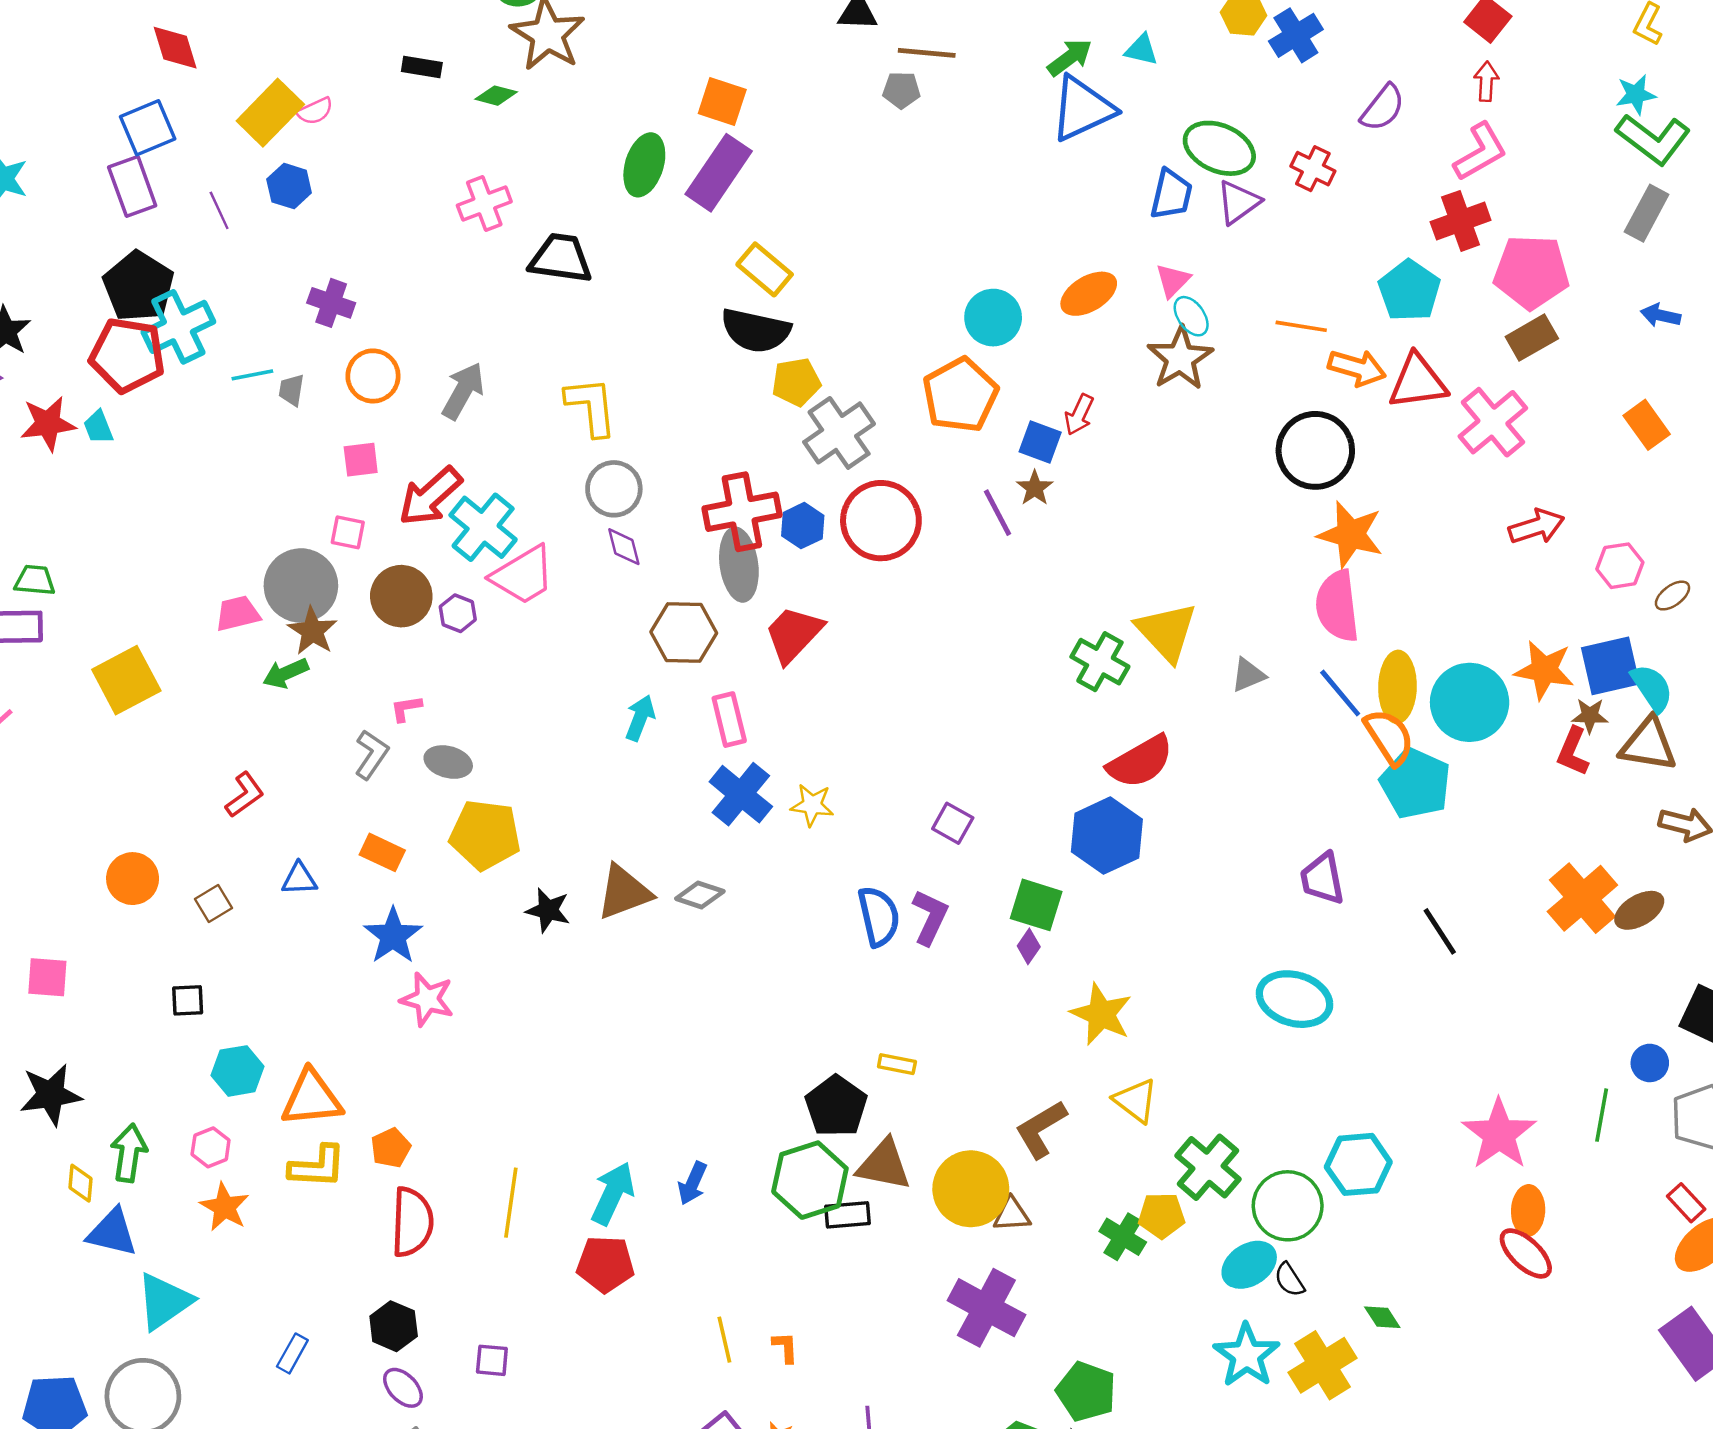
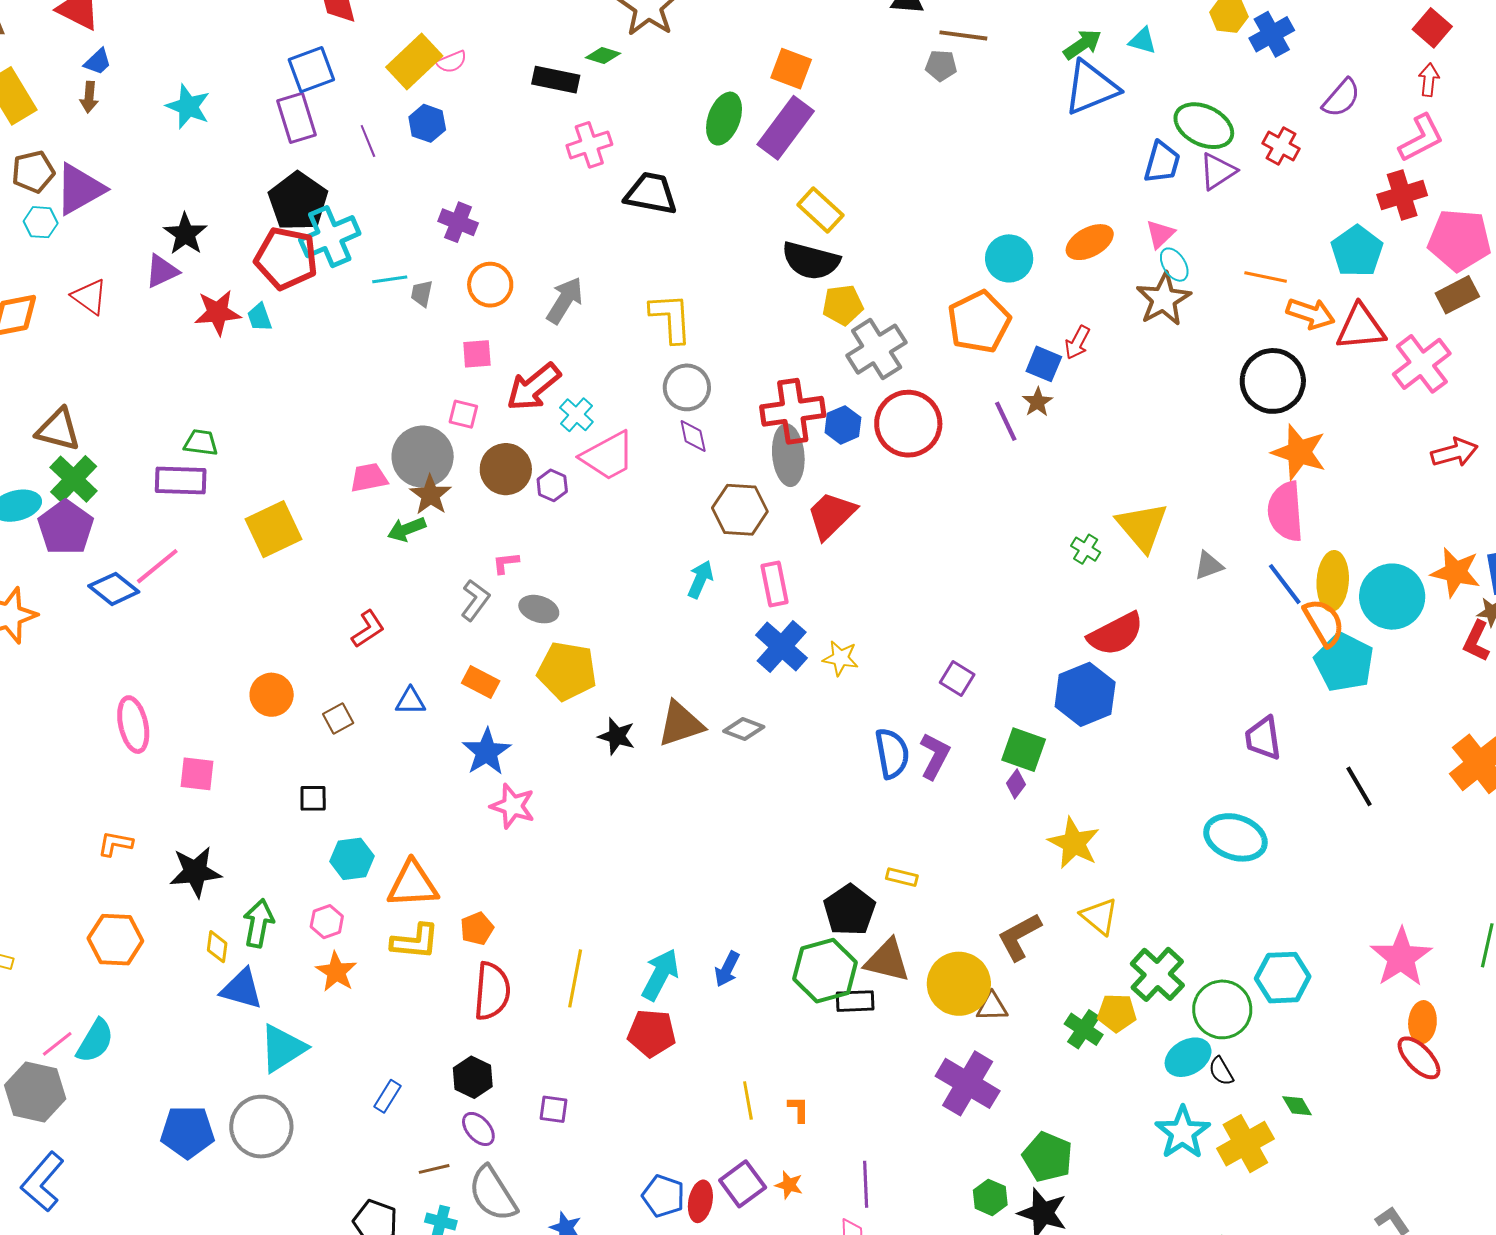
black rectangle: (422, 67) -> (556, 80), moved, size x1.4
cyan cross: (483, 527) -> (576, 415), size x0.6
green cross: (1100, 662) -> (1086, 549), size x0.6

